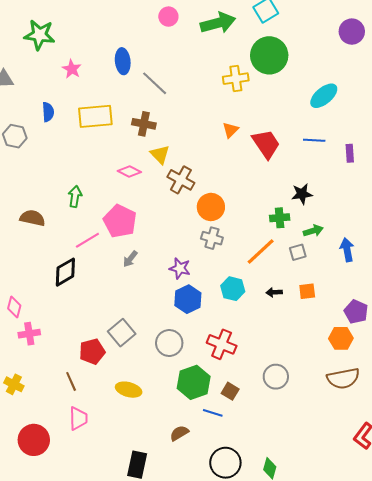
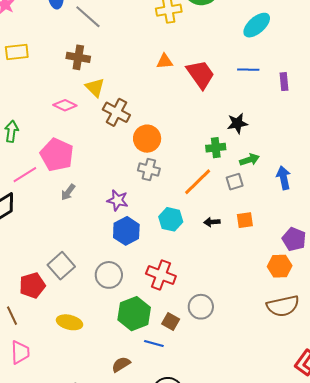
yellow rectangle: (95, 116) -> (17, 52), moved, size x0.7
orange triangle: (230, 130) -> (165, 61), turned 42
gray circle: (276, 377) -> (201, 307), moved

